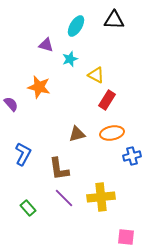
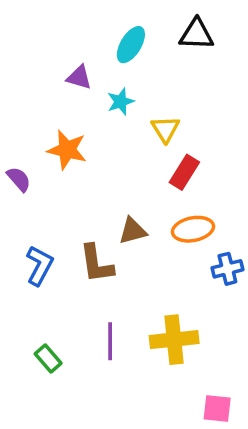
yellow triangle: (96, 75) -> (165, 129), turned 30
brown L-shape: (59, 169) -> (96, 264), moved
purple line: (64, 198) -> (110, 341), turned 45

